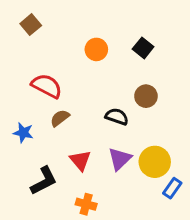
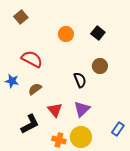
black semicircle: (117, 117) -> (80, 80), turned 49
brown semicircle: (60, 118) -> (35, 89), moved
blue star: (23, 133) -> (12, 81), moved
yellow circle: (155, 162) -> (81, 137), moved

